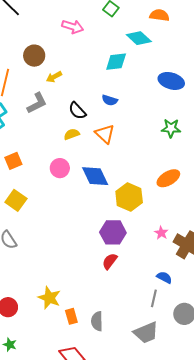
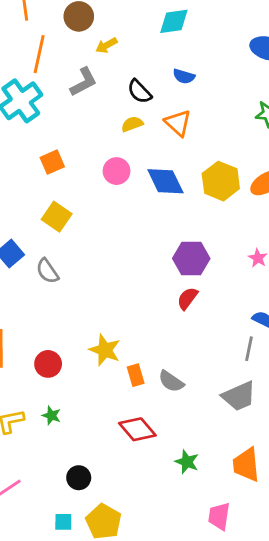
cyan diamond: (116, 62) -> (174, 21), moved
yellow hexagon: (129, 197) -> (221, 181), moved
gray semicircle: (97, 321) -> (171, 381), turned -54

